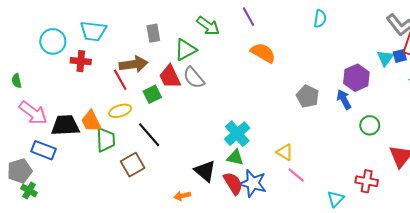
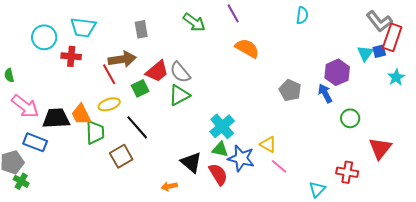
green triangle: (185, 50) -> (179, 95), moved
red trapezoid: (170, 77) -> (157, 71), turned -105
blue star: (253, 183) -> (241, 158), moved

